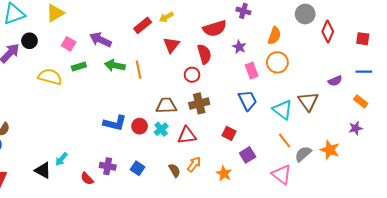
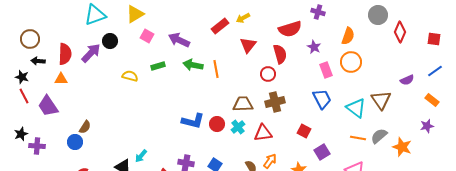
pink square: (69, 44) -> (147, 36), moved
blue line: (364, 72) -> (435, 71), turned -35
yellow semicircle: (50, 77) -> (130, 76), size x0.7
orange line: (285, 141) -> (358, 138), turned -42
gray semicircle: (303, 154) -> (379, 136), moved

